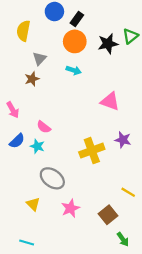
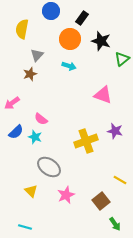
black rectangle: (77, 19) -> (82, 18), moved
green triangle: (130, 36) -> (122, 59), moved
black star: (108, 44) -> (101, 41), turned 30
pink arrow: (13, 110) -> (12, 103), turned 84

